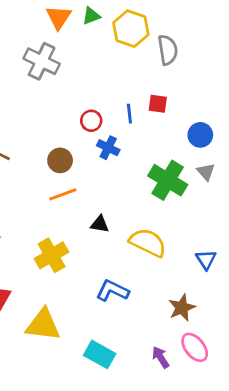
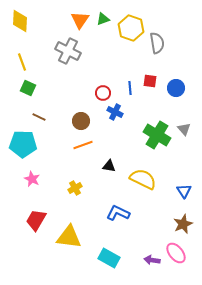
blue circle: (200, 135) -> (176, 88), moved
yellow cross: (52, 255) -> (75, 188), size x0.6
brown star: (182, 308) -> (183, 224), moved
purple arrow: (161, 357) -> (152, 260), turned -49

